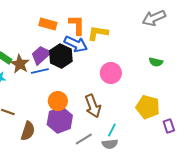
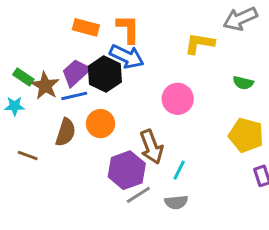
yellow L-shape: (98, 33) -> (200, 43), moved
orange circle: (58, 101) -> (100, 124), moved
yellow pentagon: (148, 107) -> (246, 135), moved
purple hexagon: (60, 120) -> (127, 170), moved
cyan line: (112, 130) -> (179, 170), moved
brown semicircle: (28, 131) -> (66, 132), moved

